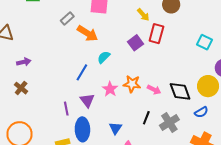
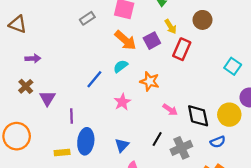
orange arrow: (87, 33) -> (125, 40), moved
purple square: (136, 43) -> (152, 41), moved
orange star: (132, 84) -> (150, 81), moved
purple triangle: (87, 100) -> (47, 98), moved

